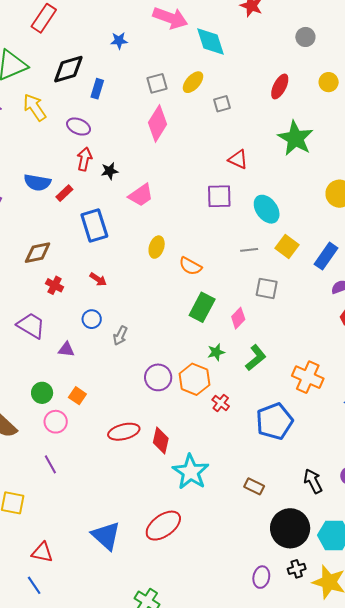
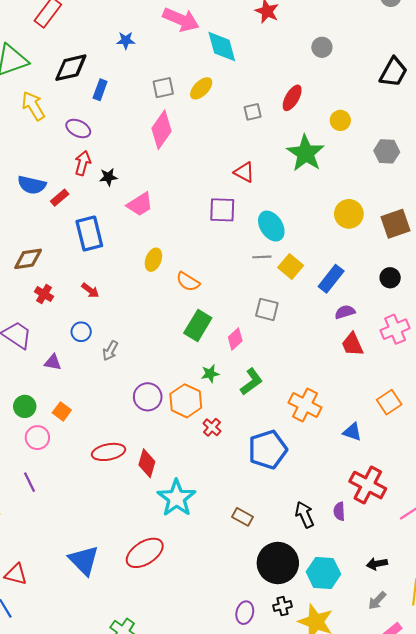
yellow circle: (329, 82) -> (340, 120), moved
gray square: (222, 104) -> (253, 112), moved
gray line: (249, 250) -> (262, 257), moved

